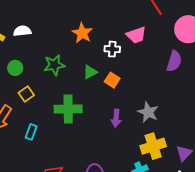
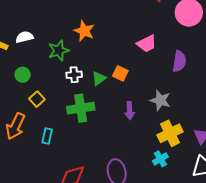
pink trapezoid: (136, 35) -> (147, 44), moved
white cross: (112, 49) -> (74, 75), moved
purple semicircle: (174, 61) -> (179, 61), moved
green star: (54, 65) -> (59, 51), moved
green triangle: (90, 72) -> (99, 78), moved

